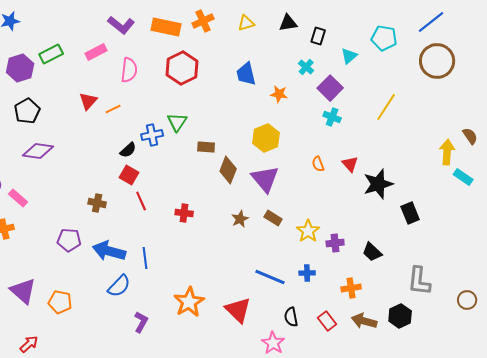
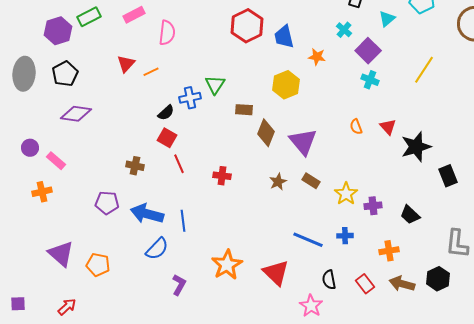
red hexagon: (182, 68) -> (247, 26), moved
yellow hexagon: (266, 138) -> (286, 85), moved

